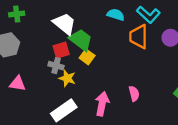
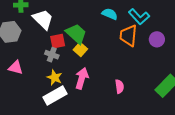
white trapezoid: (64, 24) -> (43, 19), moved
yellow star: (67, 78) -> (55, 77), moved
pink arrow: (102, 104) -> (82, 78), moved

